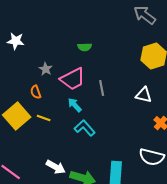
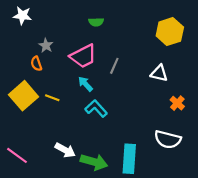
gray star: (46, 69) -> (46, 45), moved
gray line: (102, 88) -> (114, 66), turned 35
orange semicircle: (36, 92) -> (36, 64), moved

